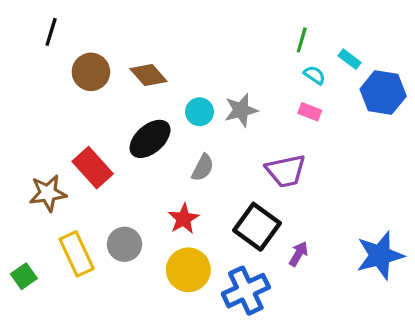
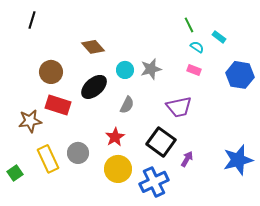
green line: (302, 40) -> (189, 25), turned -42
brown circle: (91, 72) -> (51, 72), moved
blue hexagon: (383, 93) -> (240, 75), moved
red rectangle: (93, 168) -> (58, 105), turned -30

